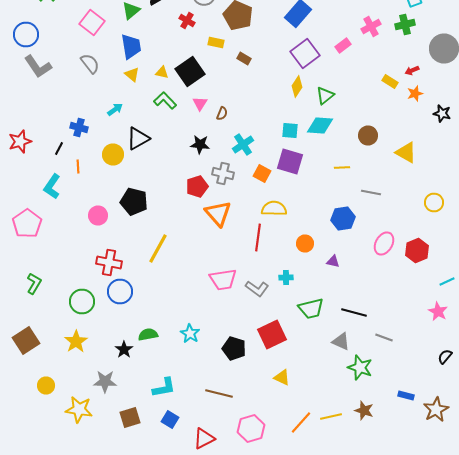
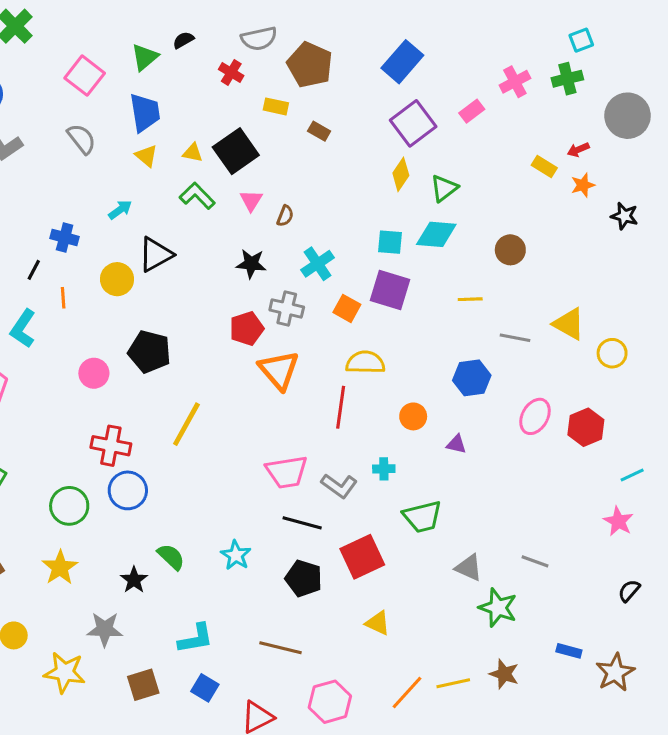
yellow triangle: (406, 152) -> (569, 324), moved
black line: (354, 312) -> (302, 523), moved
green semicircle: (148, 334) -> (171, 557), turned 54

